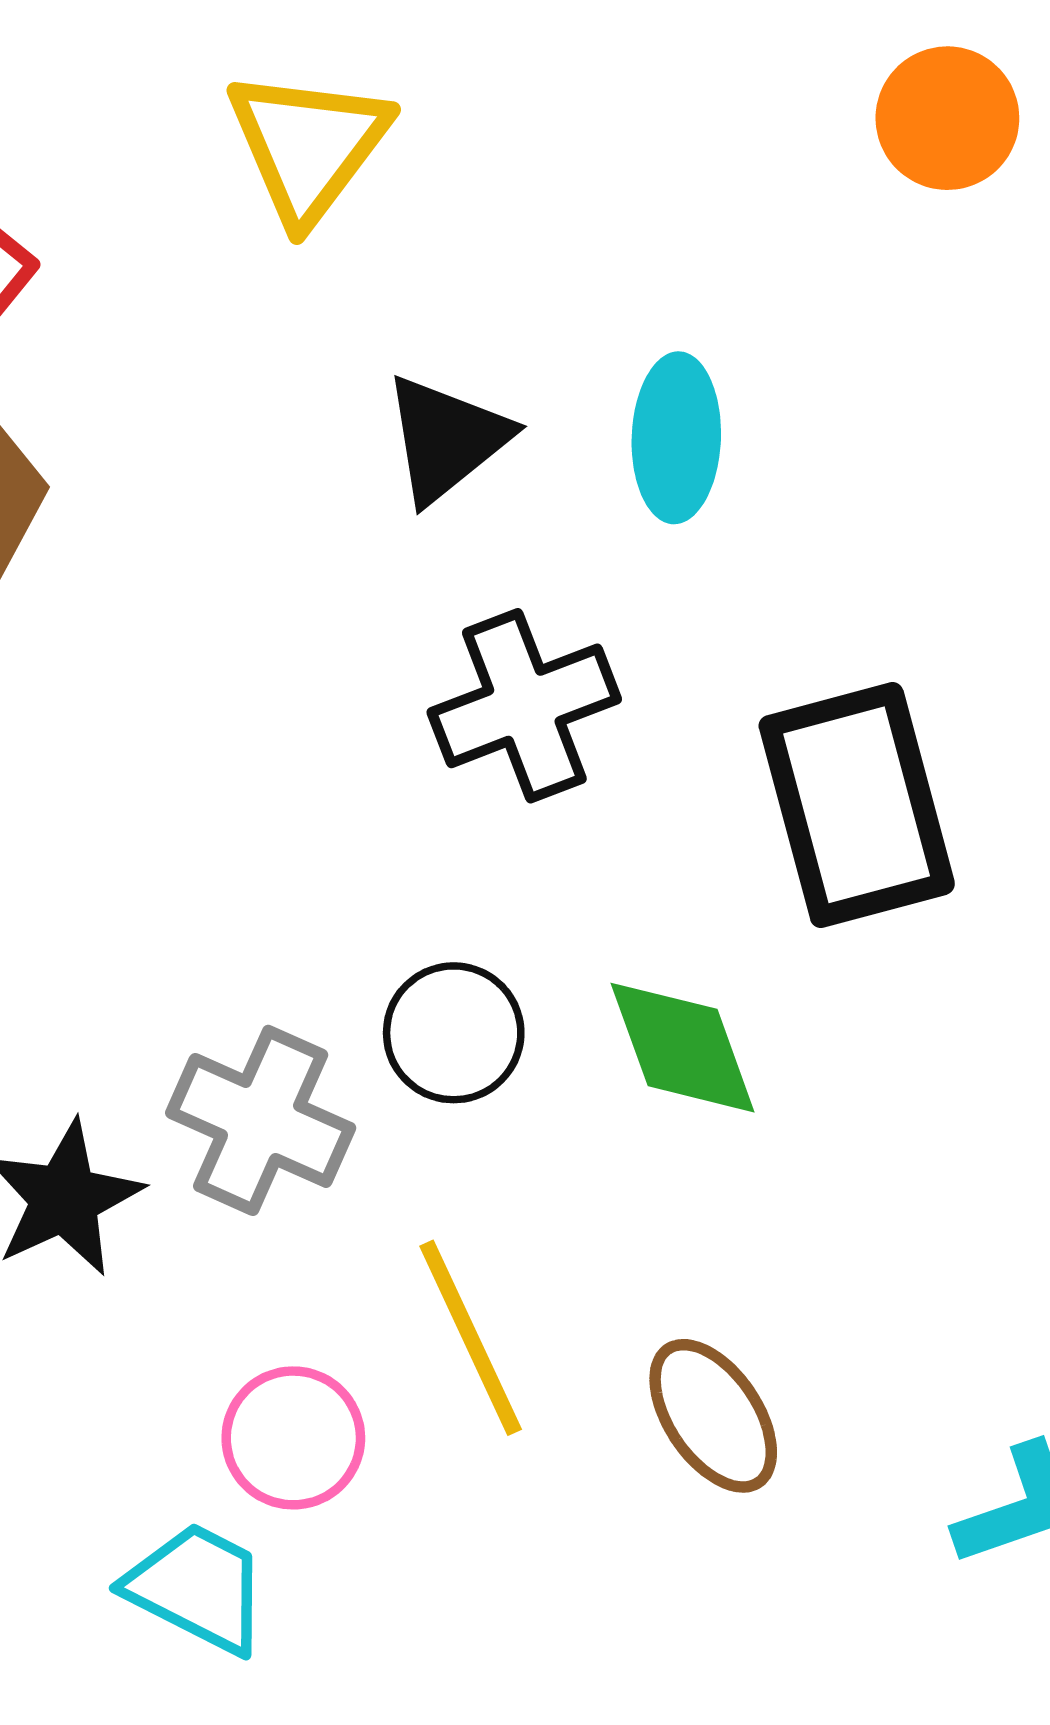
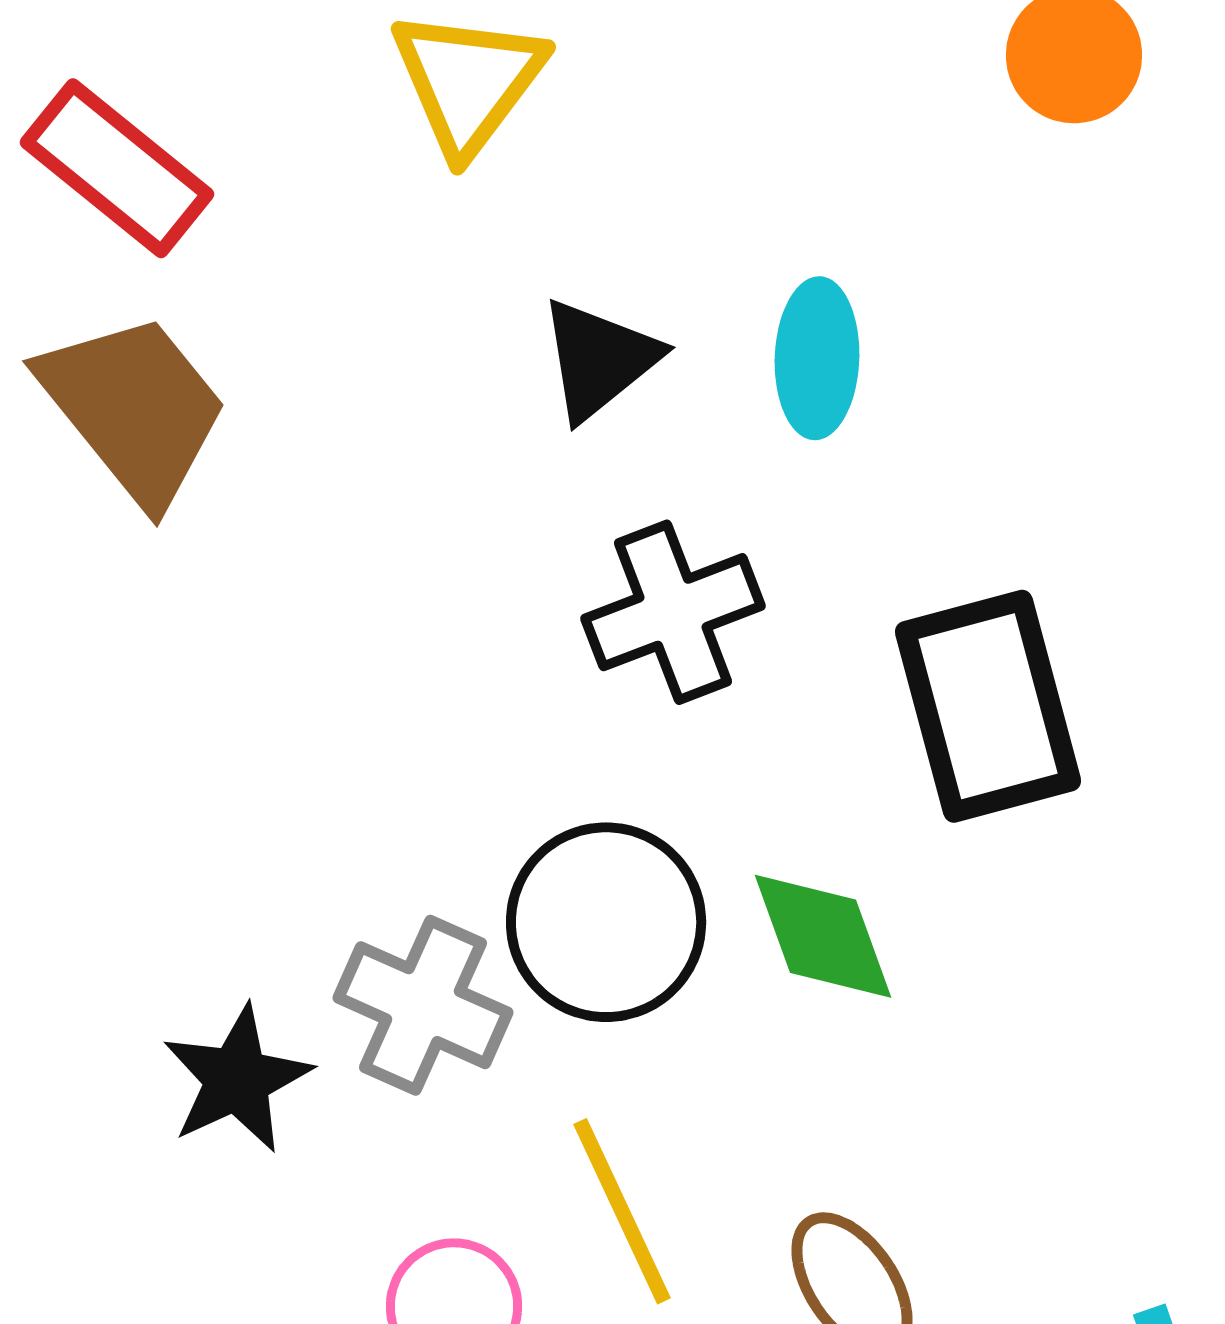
black circle: (454, 1033) -> (606, 922), size x1.5

